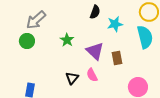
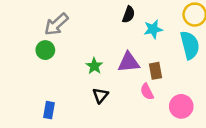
green star: (67, 40) -> (94, 66), moved
purple triangle: (95, 51) -> (129, 62), turned -48
pink semicircle: (92, 75) -> (147, 92), moved

